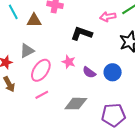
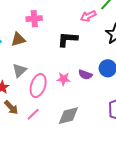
pink star: (69, 62) -> (64, 79), moved
pink line: (42, 95) -> (33, 114), moved
gray diamond: (76, 104) -> (68, 116), moved

